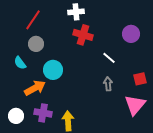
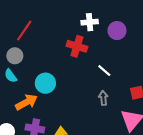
white cross: (76, 12) -> (90, 22), moved
purple circle: (131, 34) -> (117, 31), moved
gray circle: (36, 44) -> (15, 56), moved

